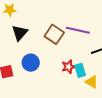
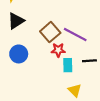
red star: (69, 67) -> (58, 50), moved
cyan rectangle: (80, 70) -> (68, 65), moved

